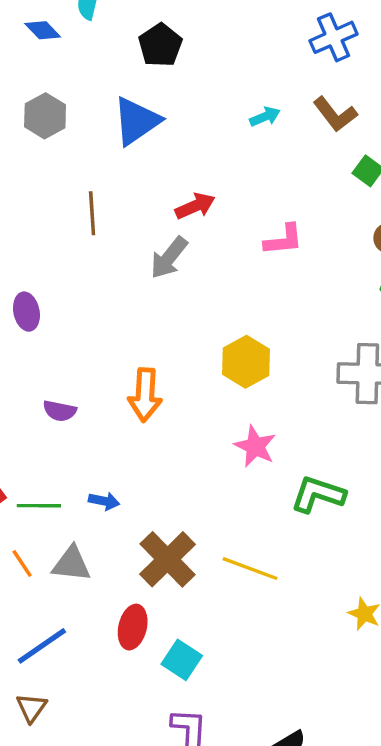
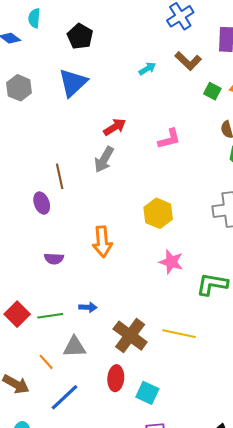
brown line: (92, 213) -> (60, 176), moved
purple ellipse: (26, 312) -> (42, 203), moved
orange line: (22, 563) -> (46, 362), moved

